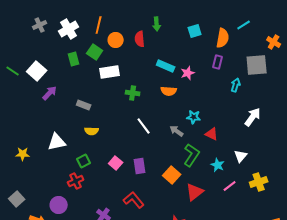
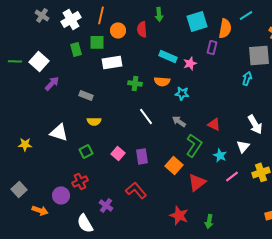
gray cross: (40, 25) -> (42, 15), turned -32
cyan square: (195, 31) -> (197, 21), size x1.5
green square: (95, 52) -> (97, 42), turned -35
purple rectangle: (218, 62) -> (212, 47), moved
green line: (13, 71) -> (15, 61), turned -32
cyan arrow: (236, 85) -> (247, 78), moved
orange semicircle: (169, 91) -> (162, 81), moved
cyan star: (194, 117) -> (182, 93), moved
white arrow: (253, 117) -> (255, 124), moved, turned 114
white triangle: (57, 142) -> (59, 132), turned 30
red cross: (76, 181) -> (80, 181), moved

